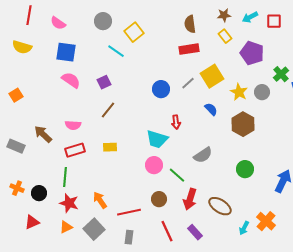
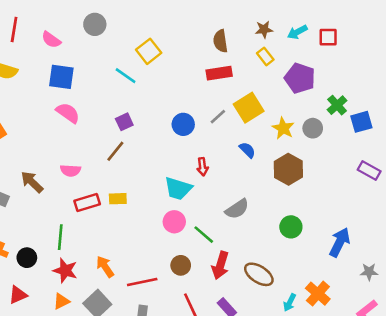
gray circle: (103, 21) -> (95, 24), moved
purple square: (104, 82) -> (124, 122), moved
red rectangle: (75, 150) -> (87, 203), moved

